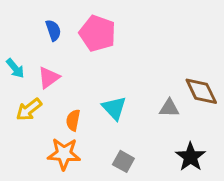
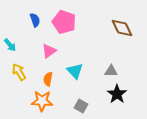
pink triangle: (49, 78) -> (49, 51), moved
brown diamond: (201, 91) -> (122, 28), moved
yellow arrow: (29, 110) -> (19, 72), turned 96
black star: (191, 157) -> (117, 94), moved

